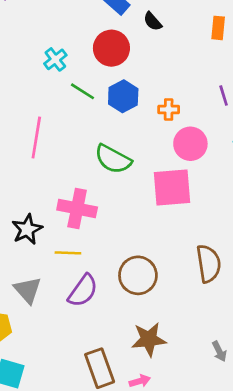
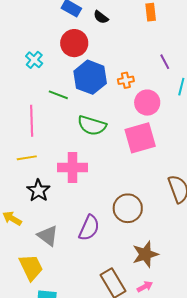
green line: (83, 91) -> (58, 95), moved
blue hexagon: (123, 96) -> (90, 77), size x1.4
yellow line: (68, 253) -> (27, 158), moved

